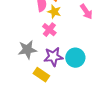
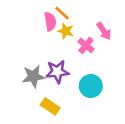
pink cross: (49, 30) -> (86, 45), moved
purple star: (53, 57) -> (57, 72), moved

